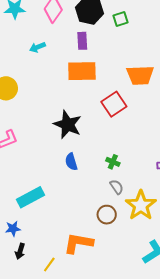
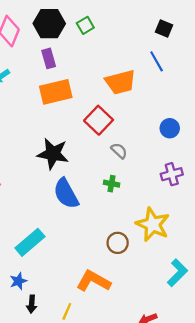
blue semicircle: (71, 162) -> (66, 194), size x1.6
gray semicircle: (117, 187) -> (119, 151), moved
orange L-shape: (78, 243) -> (94, 281), turned 32

